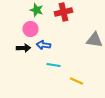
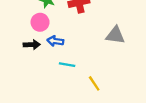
yellow line: (76, 81) -> (94, 83), turned 32

